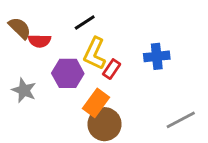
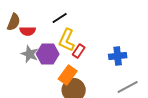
brown semicircle: (20, 28) -> (14, 22), turned 66
blue cross: (157, 56) -> (118, 56), moved
gray star: (24, 90) -> (30, 54), moved

